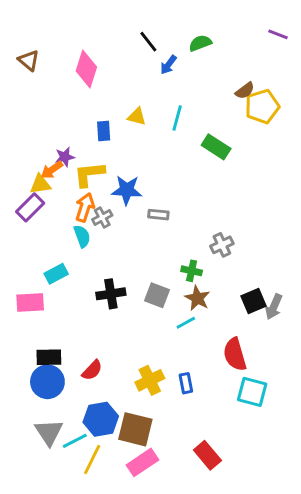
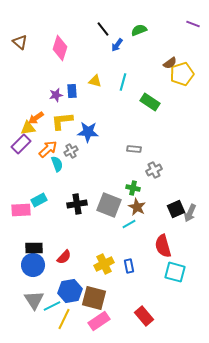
purple star: (65, 157) -> (56, 95), moved
orange arrow: (85, 207) -> (48, 149), moved, turned 30
gray rectangle: (158, 215) -> (134, 149), moved
cyan rectangle: (56, 274) -> (39, 200), moved
gray square: (157, 295) -> (109, 205), size x1.4

